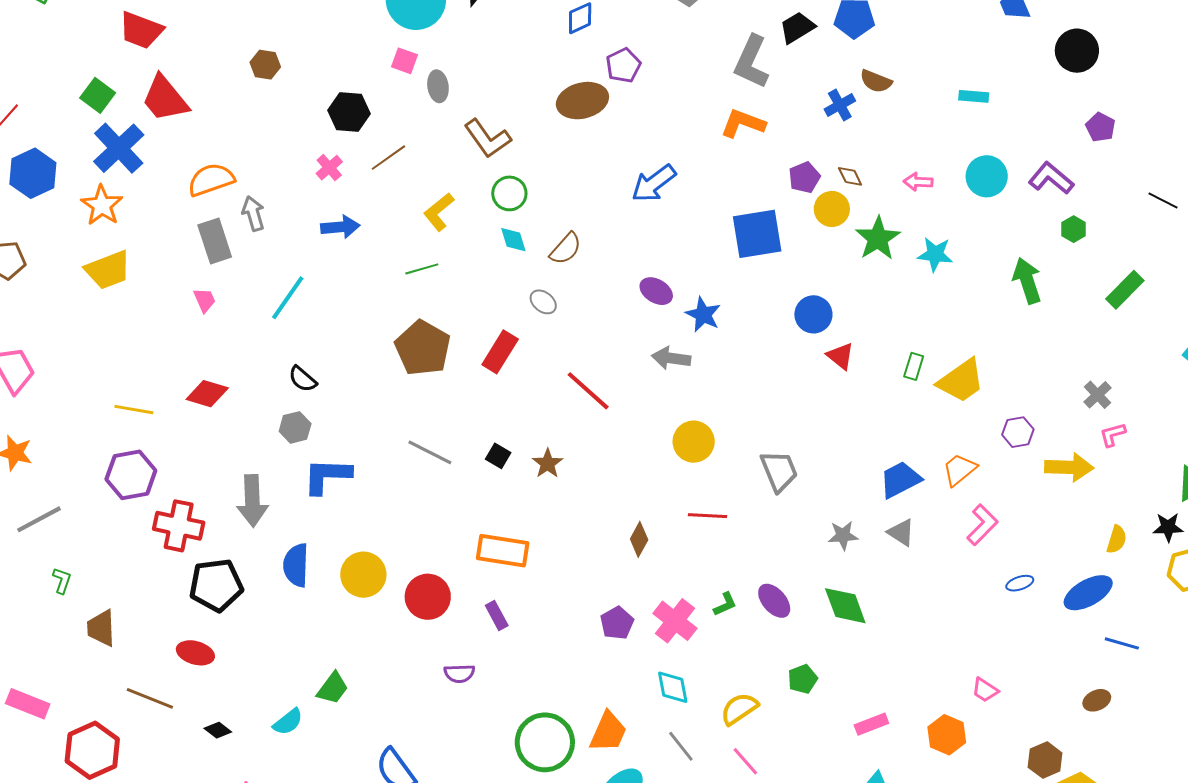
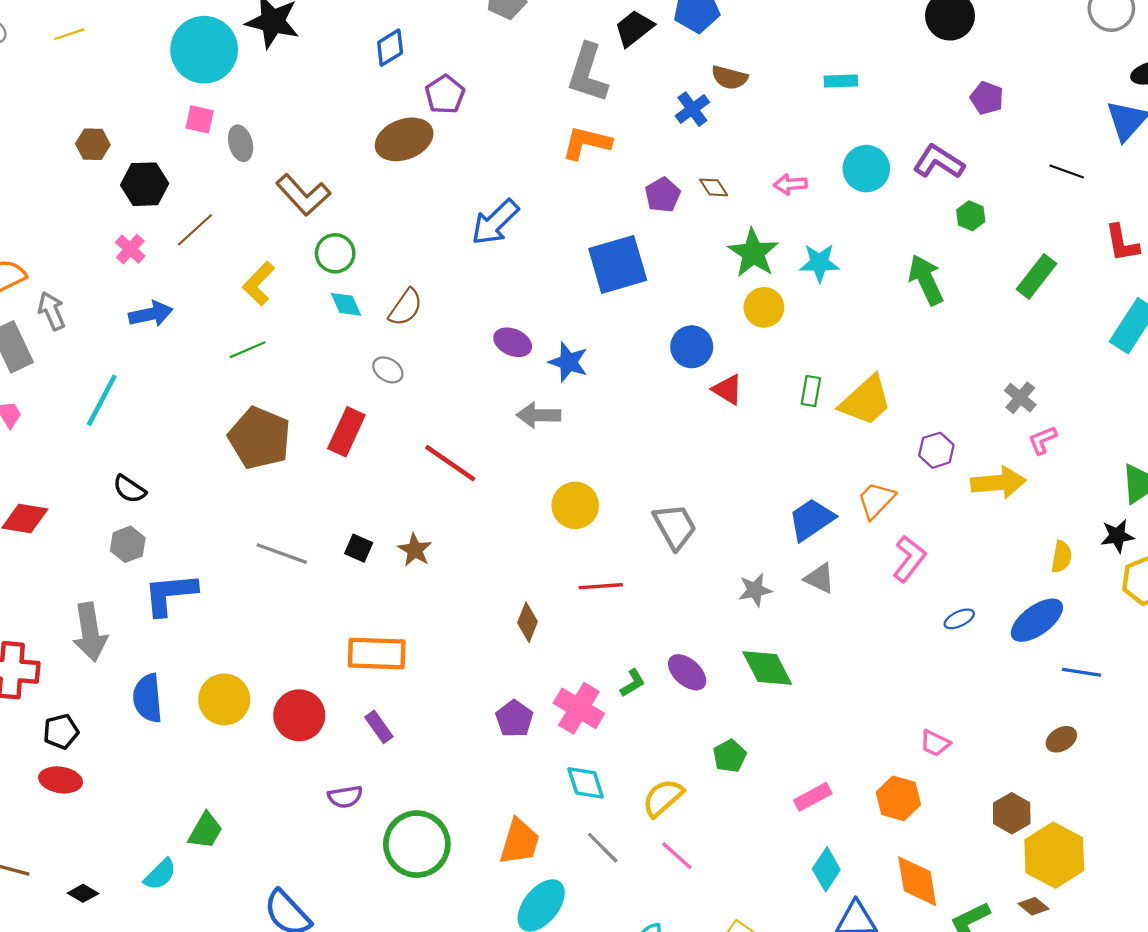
brown hexagon: (265, 65) -> (93, 144), moved
yellow circle: (832, 209) -> (764, 307), moved
black pentagon: (216, 585) -> (61, 731), size x0.6
red ellipse: (195, 653) -> (61, 780), moved
green circle: (545, 742) -> (417, 844), moved

